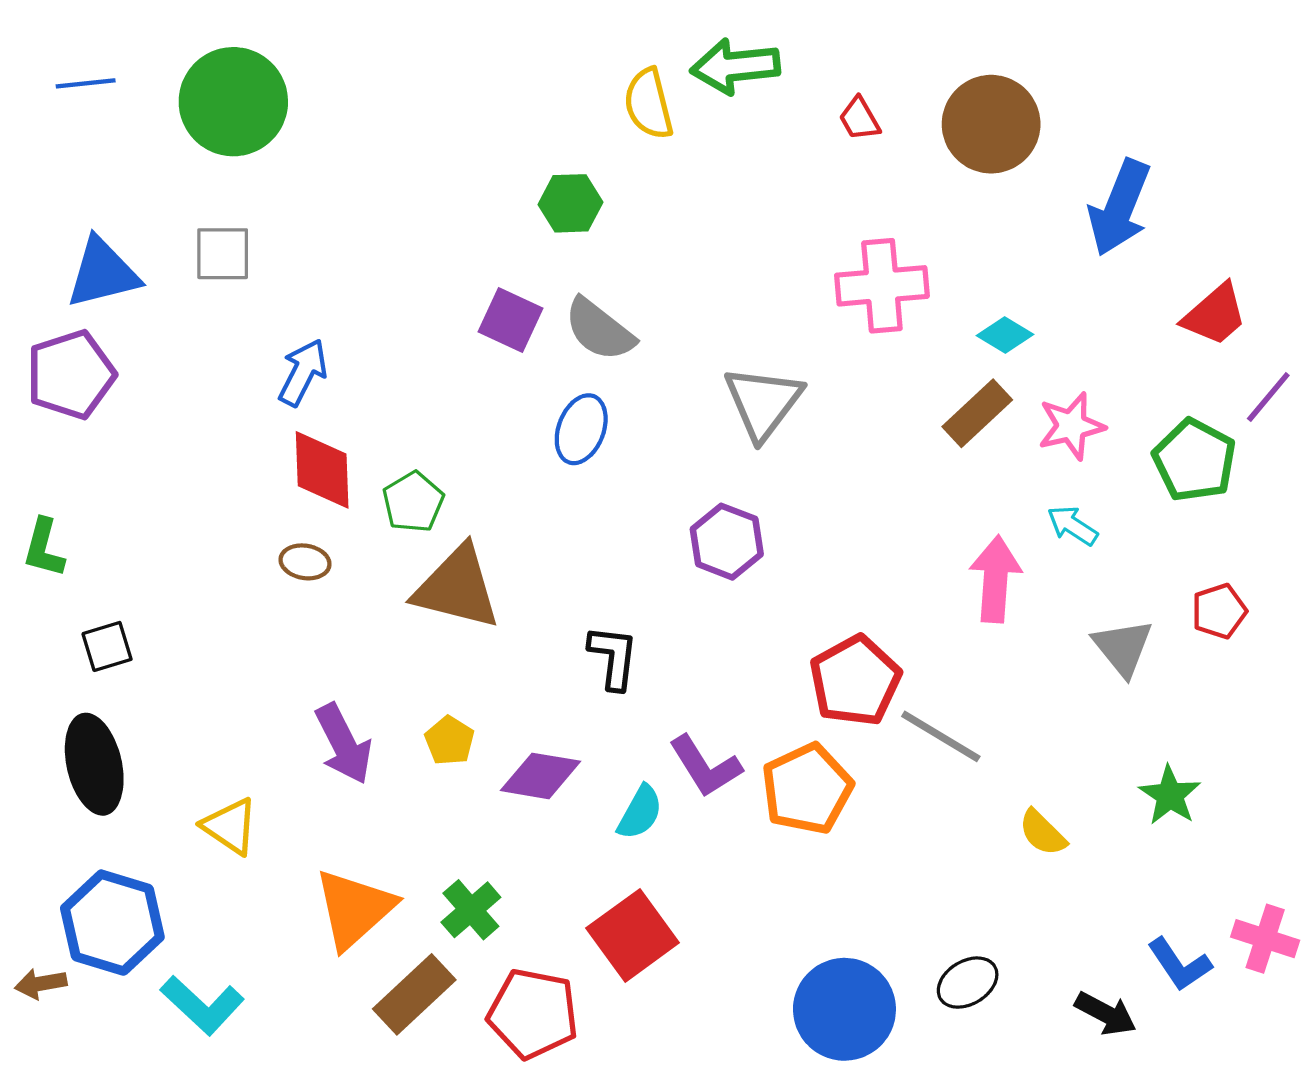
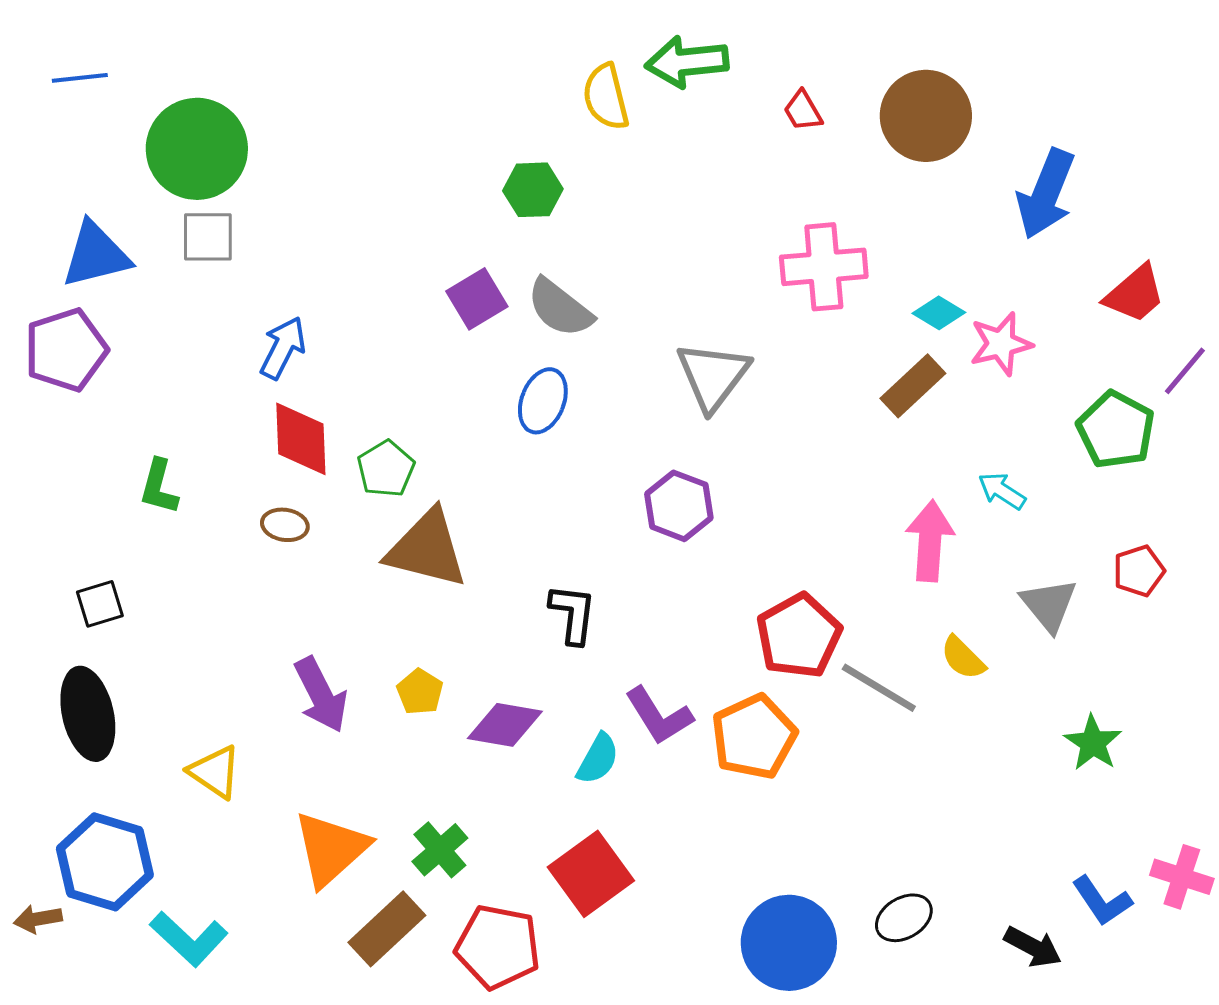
green circle: (233, 102) -> (197, 149), moved
purple square: (511, 320) -> (477, 299), turned 34
pink star: (1071, 426) -> (1001, 344), moved
green L-shape: (44, 548) -> (159, 487), moved
yellow semicircle: (1042, 833) -> (963, 658), moved

